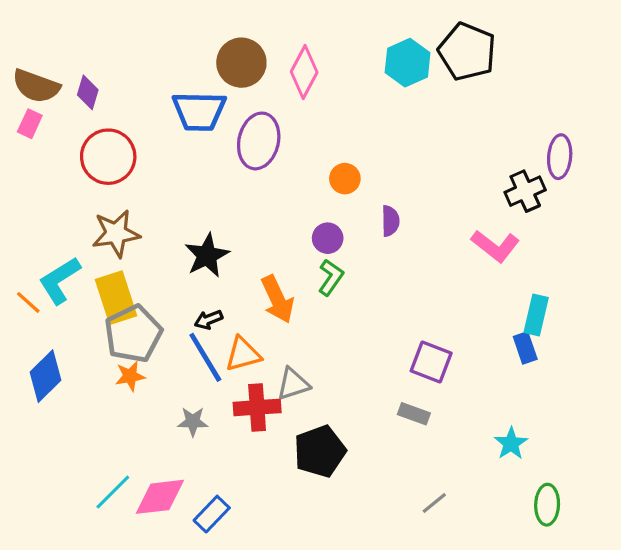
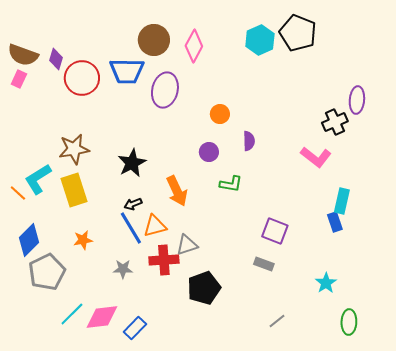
red circle: (108, 157) -> (82, 78), moved
green L-shape: (331, 277) -> (231, 184), moved, turned 65
gray pentagon: (133, 334) -> (47, 272), moved

